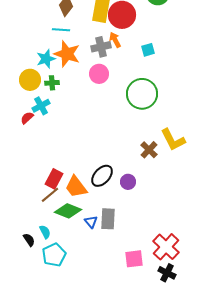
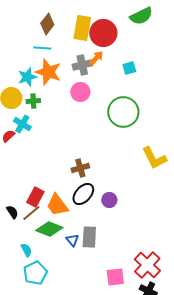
orange arrow: (115, 40) -> (96, 58), turned 70
cyan cross: (41, 106) -> (22, 124), turned -30
brown cross: (149, 150) -> (80, 168), moved, turned 30
black semicircle: (29, 240) -> (12, 212), moved

